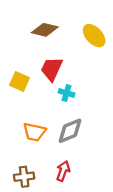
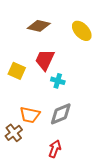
brown cross: (24, 177) -> (14, 133), moved, turned -30

